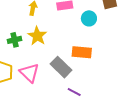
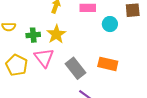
orange rectangle: (82, 52) -> (108, 64), moved
pink triangle: (29, 73) -> (44, 58), moved

